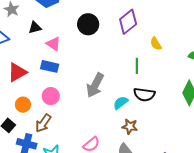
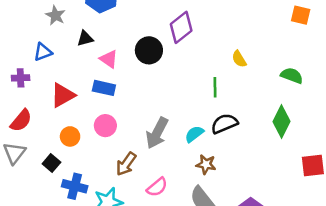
purple diamond: (128, 22) -> (181, 27), moved
black circle: (88, 24) -> (149, 50), moved
gray arrow: (95, 85) -> (157, 133), moved
black semicircle: (144, 94) -> (224, 124), turned 150
brown arrow: (43, 123) -> (126, 164), moved

